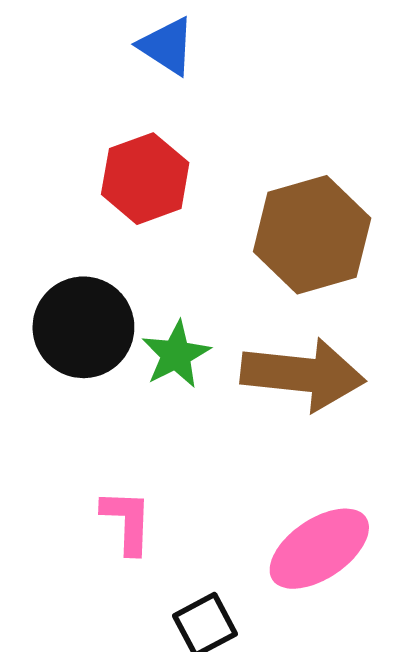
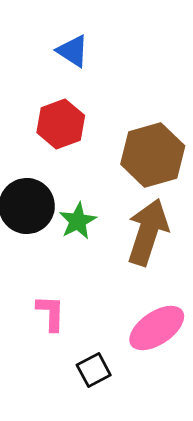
brown arrow: (303, 374) -> (148, 232), turned -78

